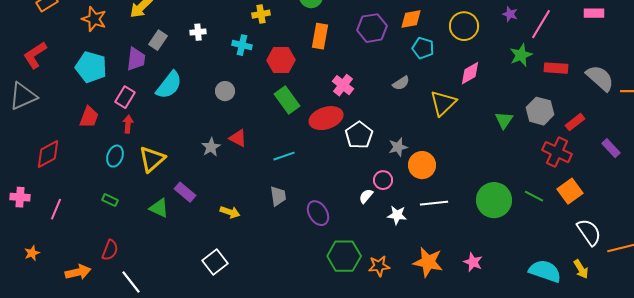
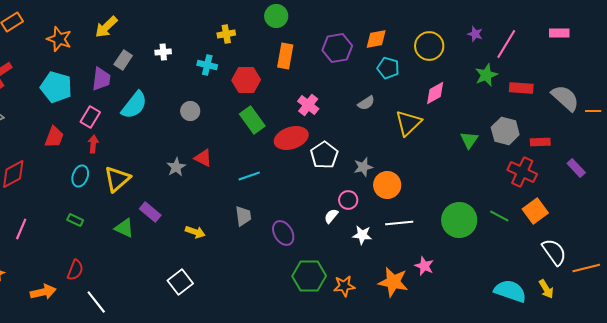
red rectangle: (575, 122) -> (540, 142), turned 36
pink star: (473, 262) -> (424, 266), moved

